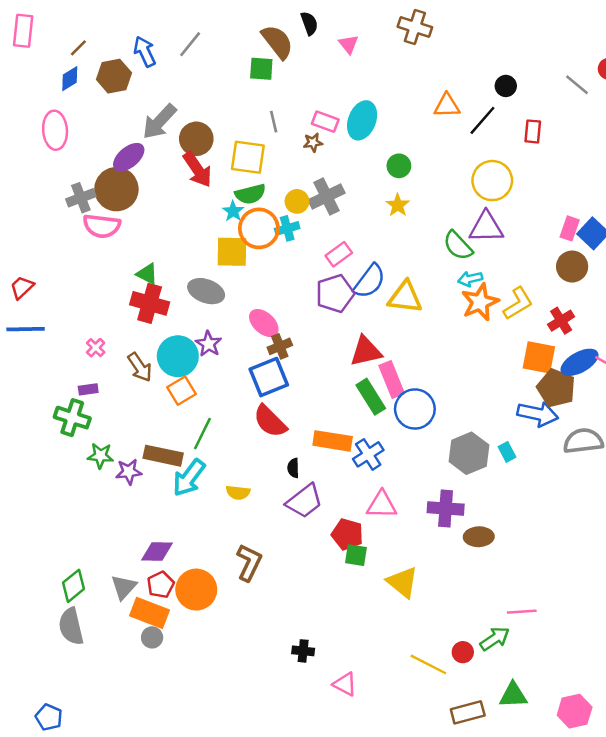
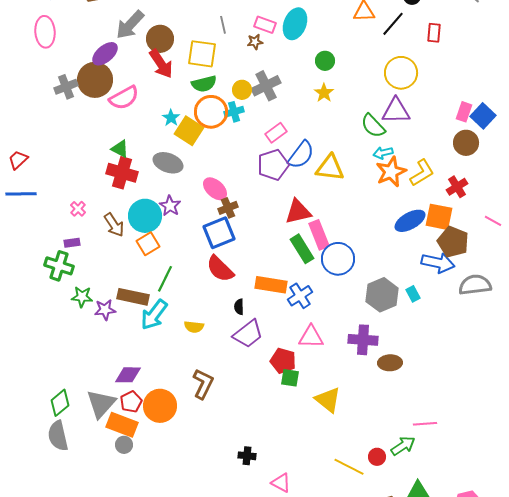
cyan star: (233, 211) -> (171, 118), moved
pink semicircle: (102, 226) -> (124, 98), moved, turned -36
yellow square: (232, 252) -> (189, 131), turned 32
blue ellipse: (579, 362) -> (410, 221), moved
gray triangle: (124, 587) -> (101, 404), size x1.4

